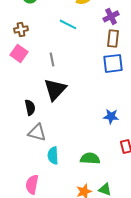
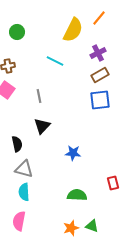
brown rectangle: (113, 38) -> (100, 75), turned 54
black triangle: (55, 89) -> (42, 126), size x0.7
blue star: (111, 116) -> (73, 153), moved
cyan semicircle: (53, 155) -> (24, 192), moved

